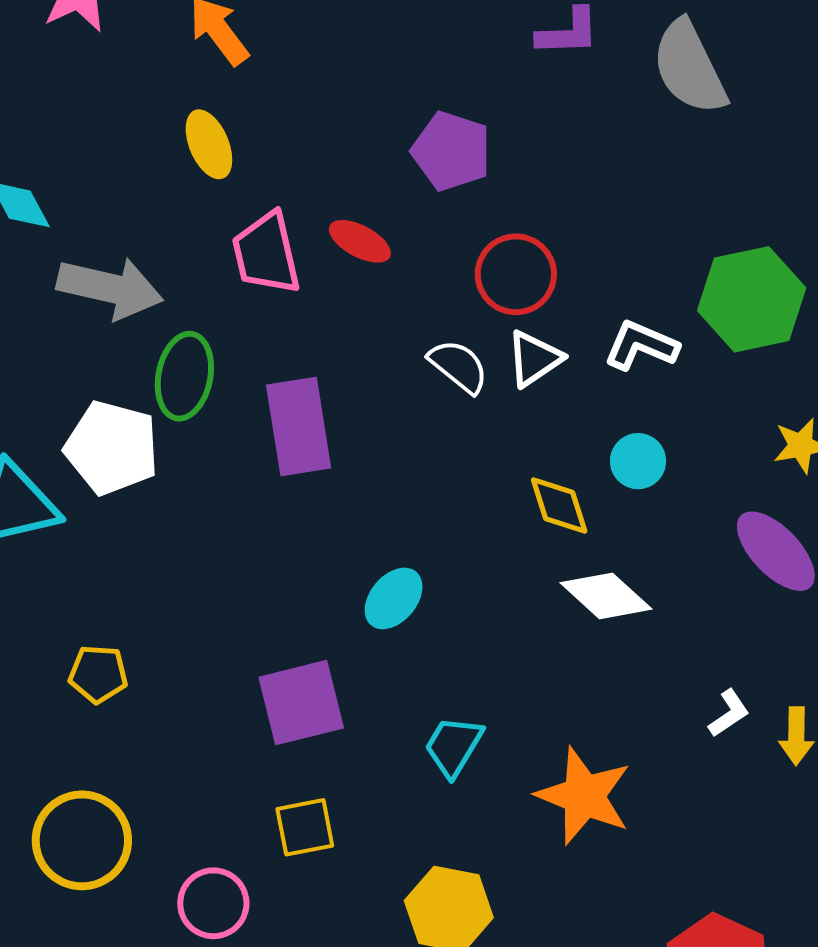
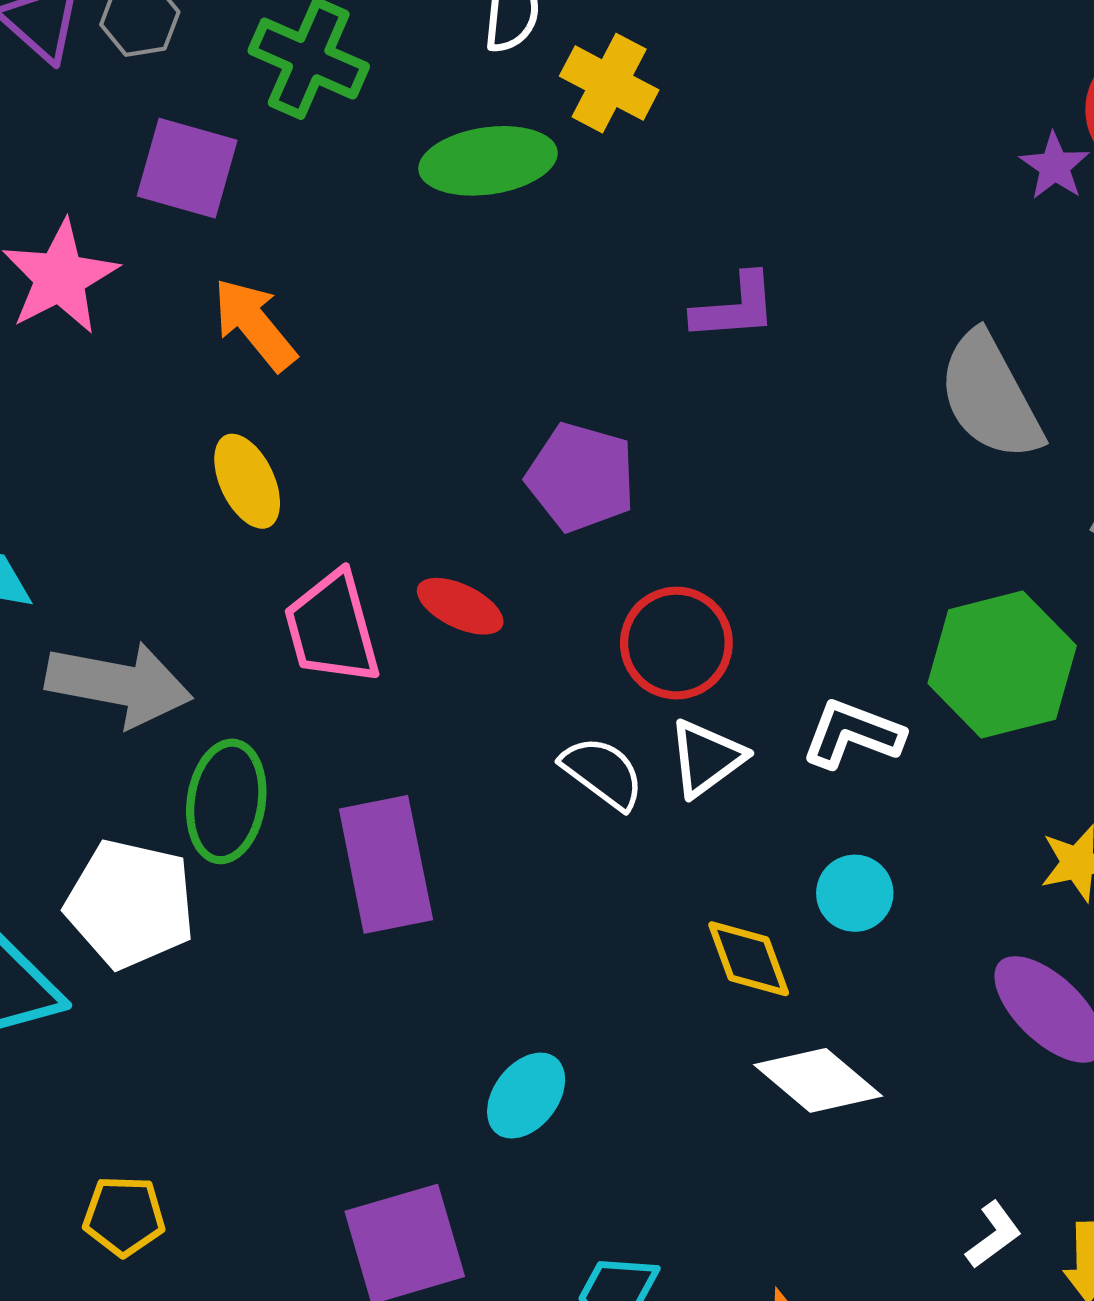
gray semicircle: (689, 67) -> (990, 396), moved

